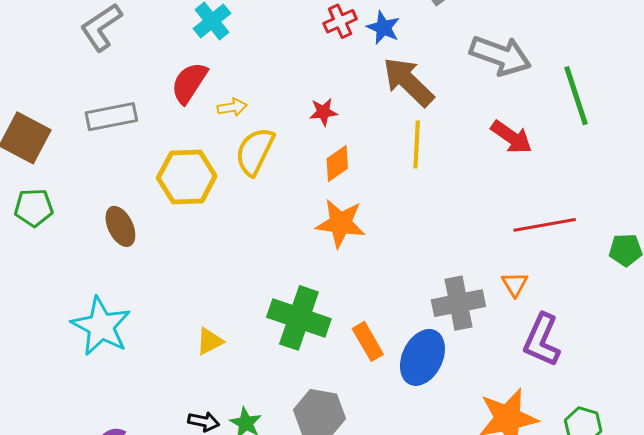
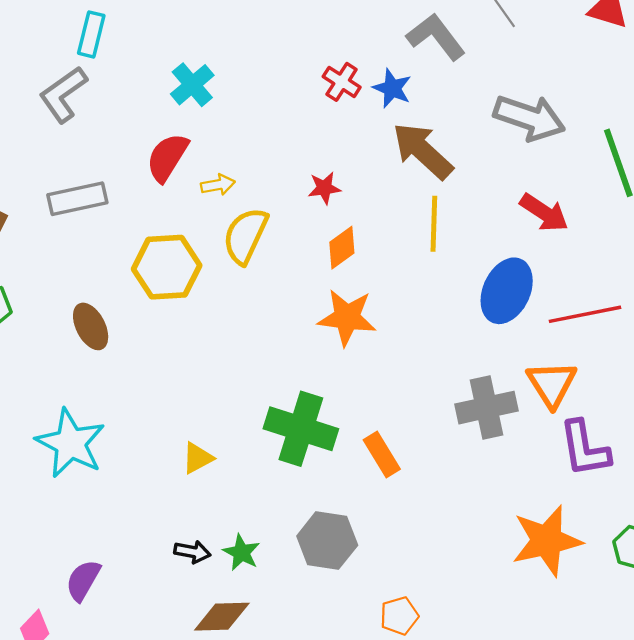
red cross: (340, 21) -> (342, 82), turned -32
orange triangle: (515, 284) -> (552, 384), size x1.6
purple L-shape: (542, 340) -> (585, 449), turned -32
blue ellipse: (422, 357) -> (507, 291), moved

